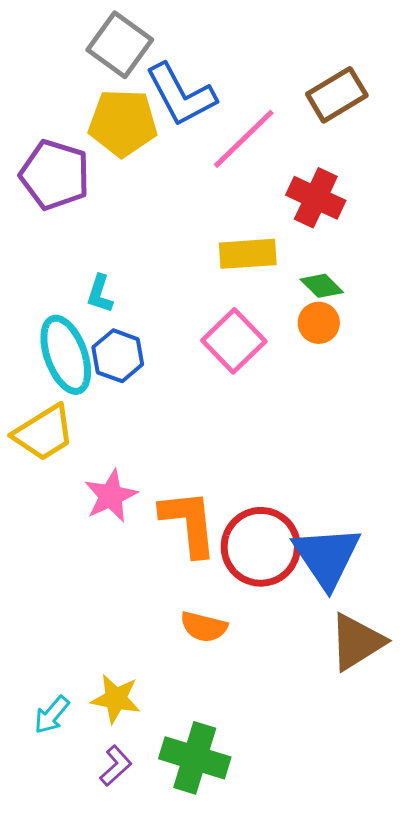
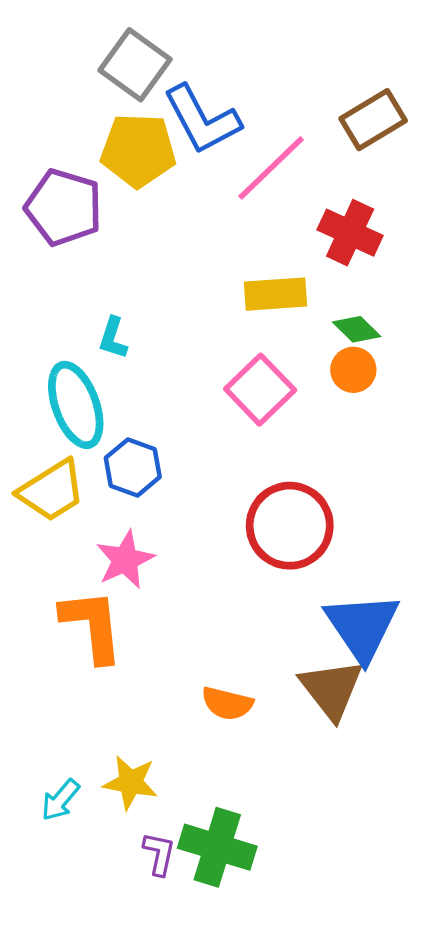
blue hexagon: (118, 356) -> (133, 467), moved
orange L-shape: (189, 523) -> (92, 626), moved
red circle: (261, 547) -> (290, 526), moved
brown triangle: (357, 642) -> (331, 689), moved, turned -36
purple L-shape: (116, 766) -> (159, 854), moved, turned -36

